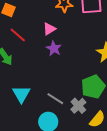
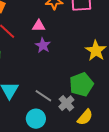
pink triangle: (49, 29) -> (39, 26), turned 32

